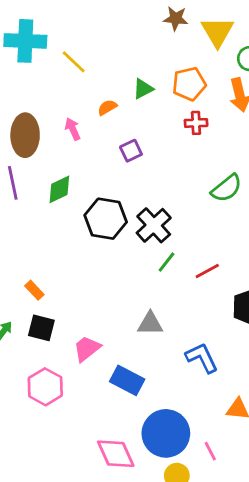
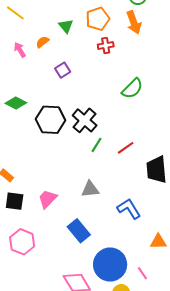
green triangle: (143, 89) -> (66, 26), turned -35
pink arrow: (73, 129) -> (20, 50), moved
green diamond: (59, 189) -> (16, 103), turned 60
pink trapezoid: (87, 349) -> (48, 199), moved
blue rectangle: (127, 380) -> (79, 231), turned 30

